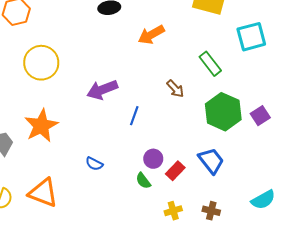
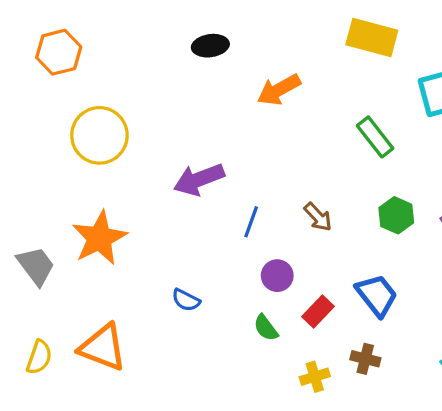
brown arrow: (175, 89) -> (318, 217), moved
green hexagon: (223, 112) -> (396, 215), size x0.6
purple circle: (153, 159) -> (277, 276), moved
brown cross: (211, 211) -> (365, 359), moved

